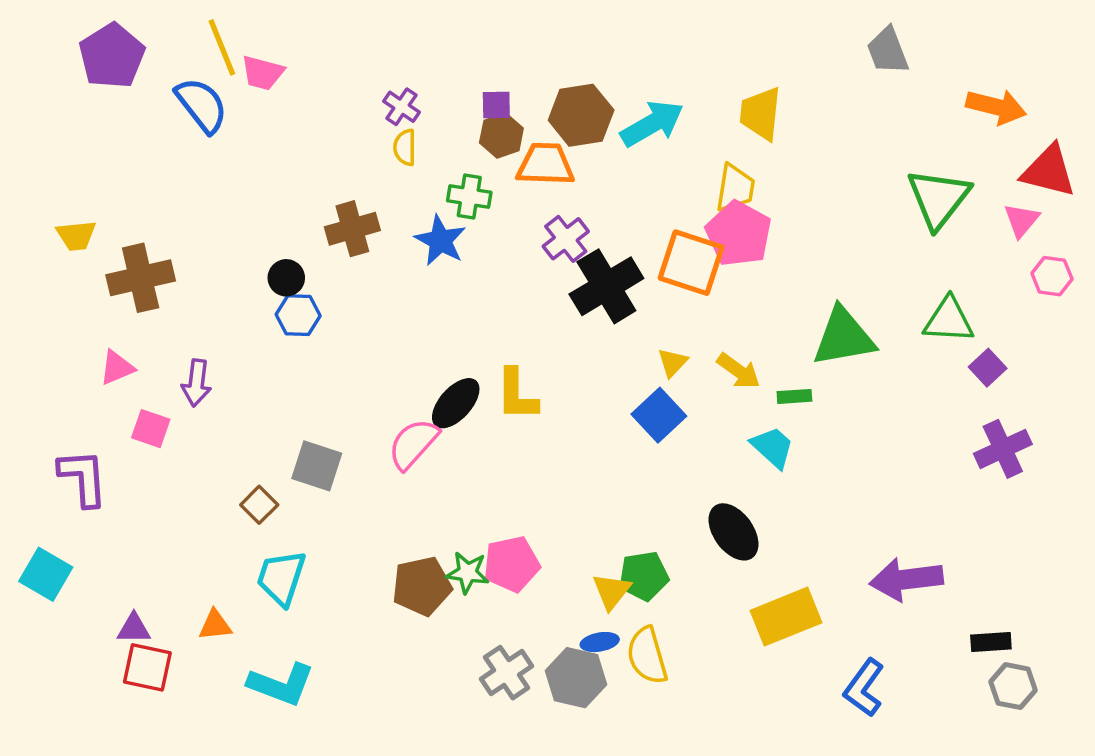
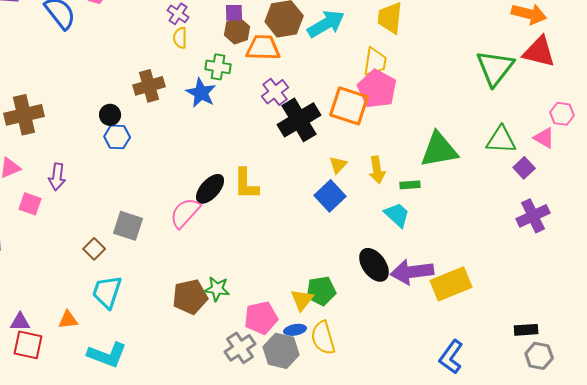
red triangle: (1049, 171) -> (539, 52), moved
pink triangle: (1021, 220) -> (544, 138), moved, turned -40
yellow arrow: (739, 371) -> (377, 170), turned 44
pink pentagon: (512, 564) -> (261, 318), moved
purple arrow: (906, 579) -> (412, 272), moved
yellow rectangle: (786, 617) -> (451, 284), moved

